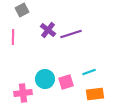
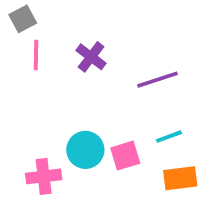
gray square: (22, 10) -> (23, 19), moved
purple line: (71, 34) -> (157, 80), moved
pink line: (13, 37) -> (36, 55), moved

